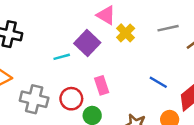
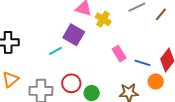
blue line: (158, 82) -> (142, 63), moved
pink rectangle: (102, 85) -> (119, 54), moved

